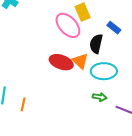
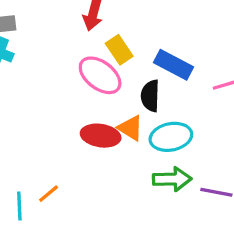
blue rectangle: (114, 28) -> (174, 65), size x1.6
green arrow: (100, 97) -> (172, 179), size x1.6
orange line: (23, 104) -> (49, 194), moved, turned 48

